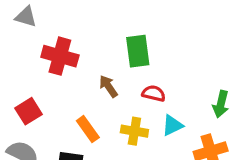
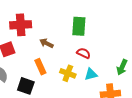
red cross: (60, 56) -> (21, 25), moved, turned -30
brown arrow: (108, 86) -> (46, 43), moved, turned -40

